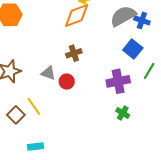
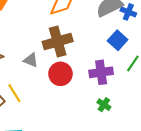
brown cross: (74, 53) -> (58, 42), size x1.8
red circle: (67, 82) -> (60, 74), moved, size x1.5

